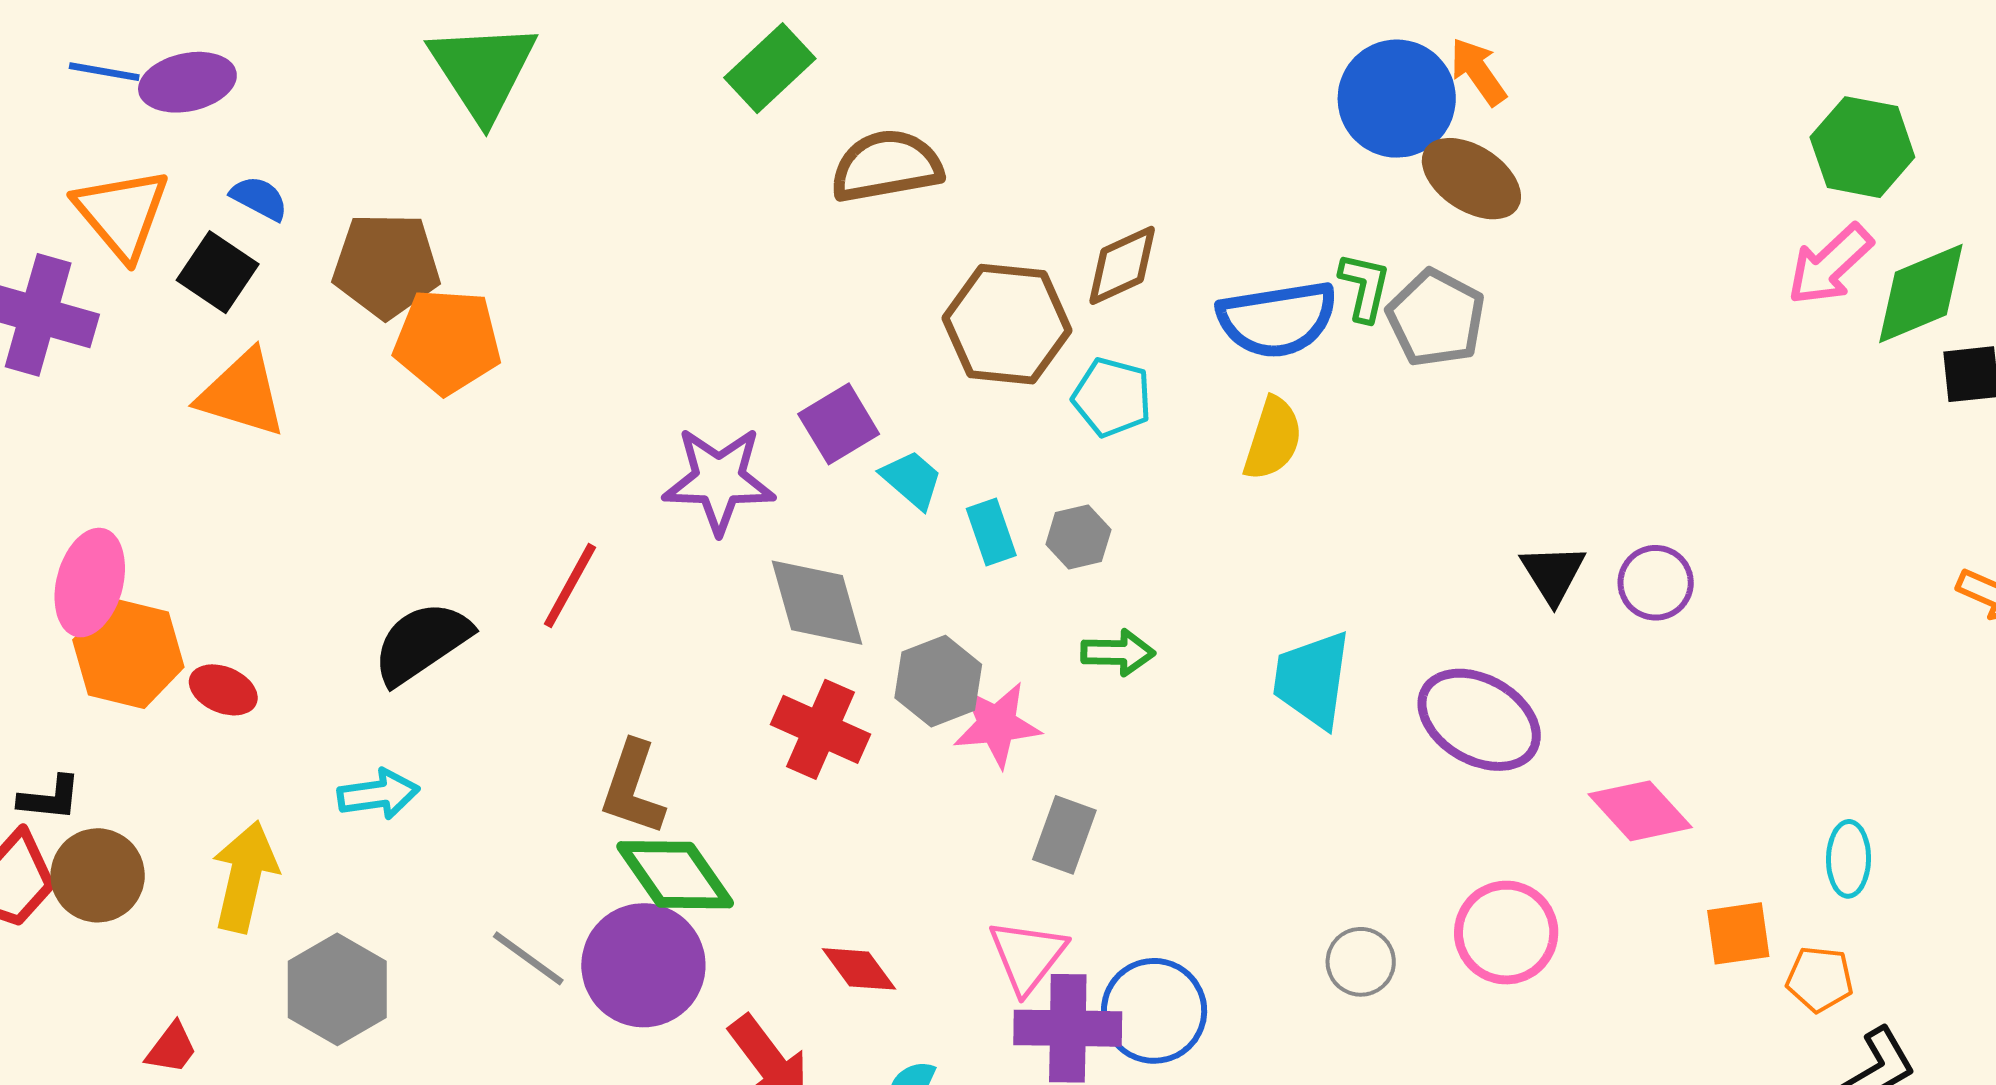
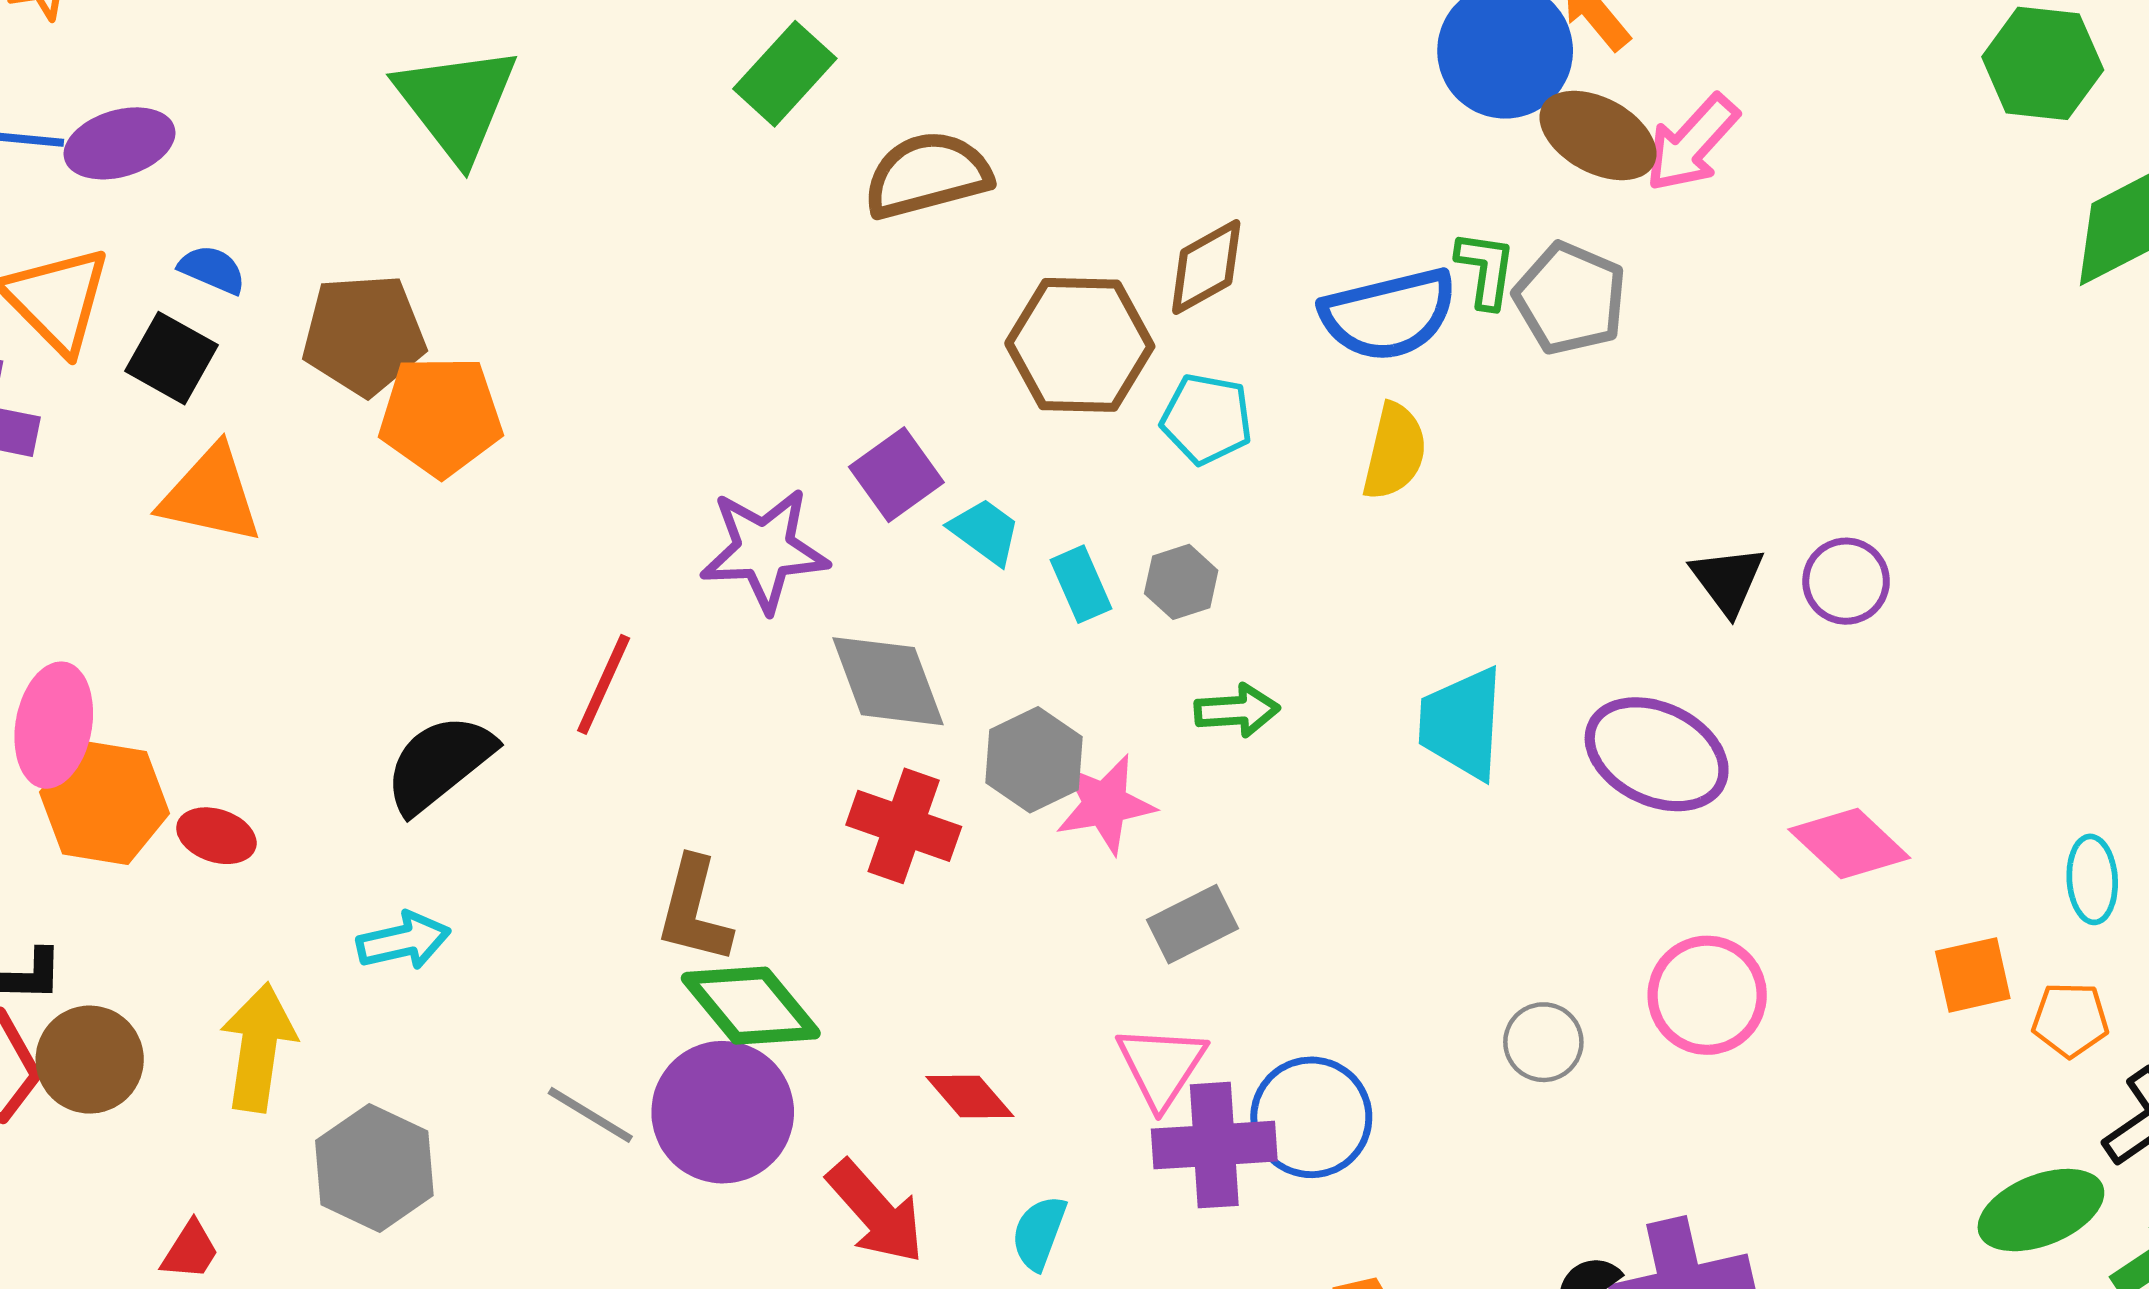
pink arrow: (1830, 265) -> (1692, 143), moved
gray rectangle: (1064, 835) -> (1192, 924), turned 48

